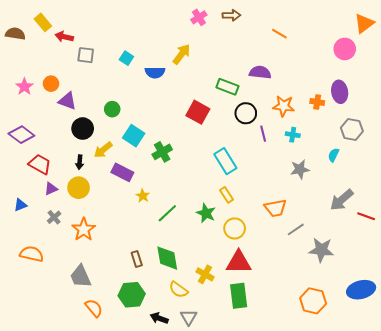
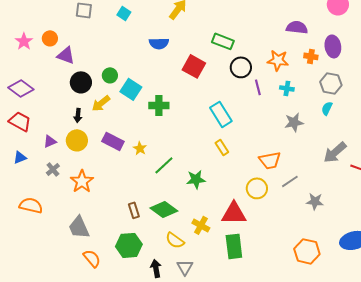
blue semicircle: (155, 72) -> (159, 43), moved
purple semicircle: (260, 72) -> (297, 27), moved
green circle: (112, 109) -> (110, 75), moved
gray hexagon: (352, 130) -> (331, 83), moved
green cross: (162, 152) -> (159, 105), turned 30
red trapezoid: (40, 164) -> (20, 121), moved
purple rectangle: (122, 172) -> (113, 141), moved
green star: (206, 213) -> (196, 179), moved, turned -30
yellow circle: (235, 228) -> (257, 188), moved
gray star: (321, 250) -> (315, 201), size x0.7
green diamond: (167, 258) -> (164, 209), turned -44
black arrow: (159, 318) -> (156, 268), turned 60

